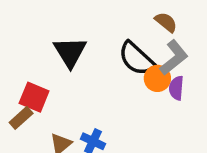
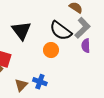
orange circle: (157, 78) -> (51, 50), moved

